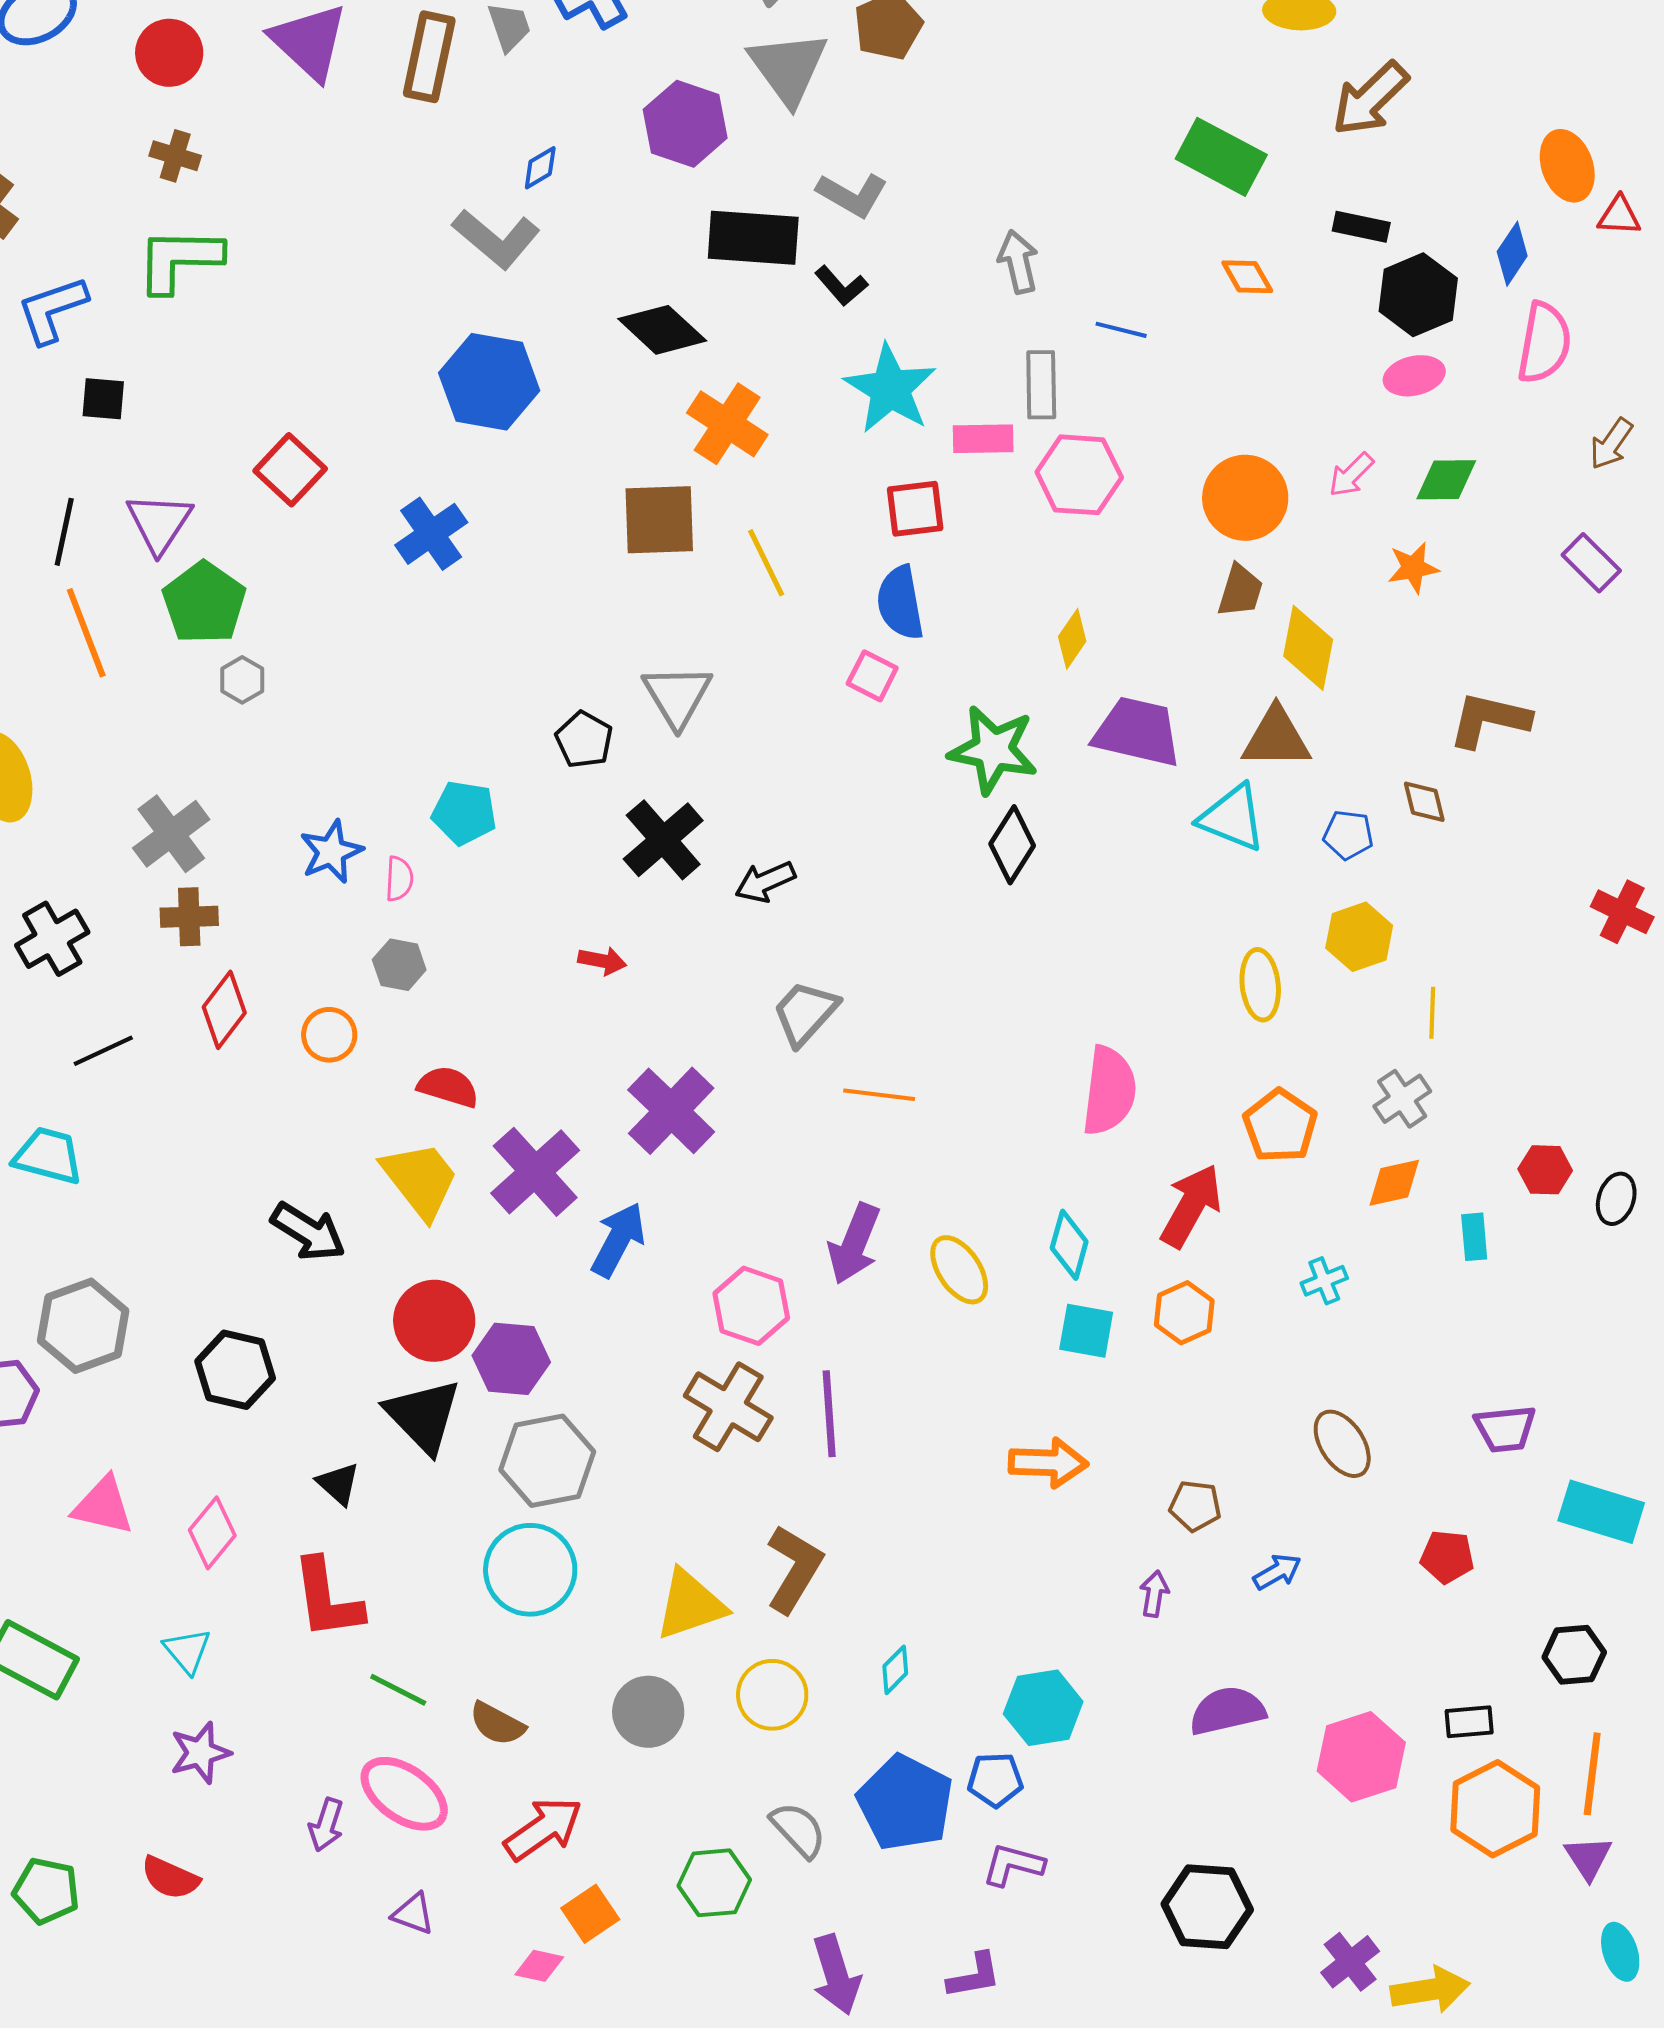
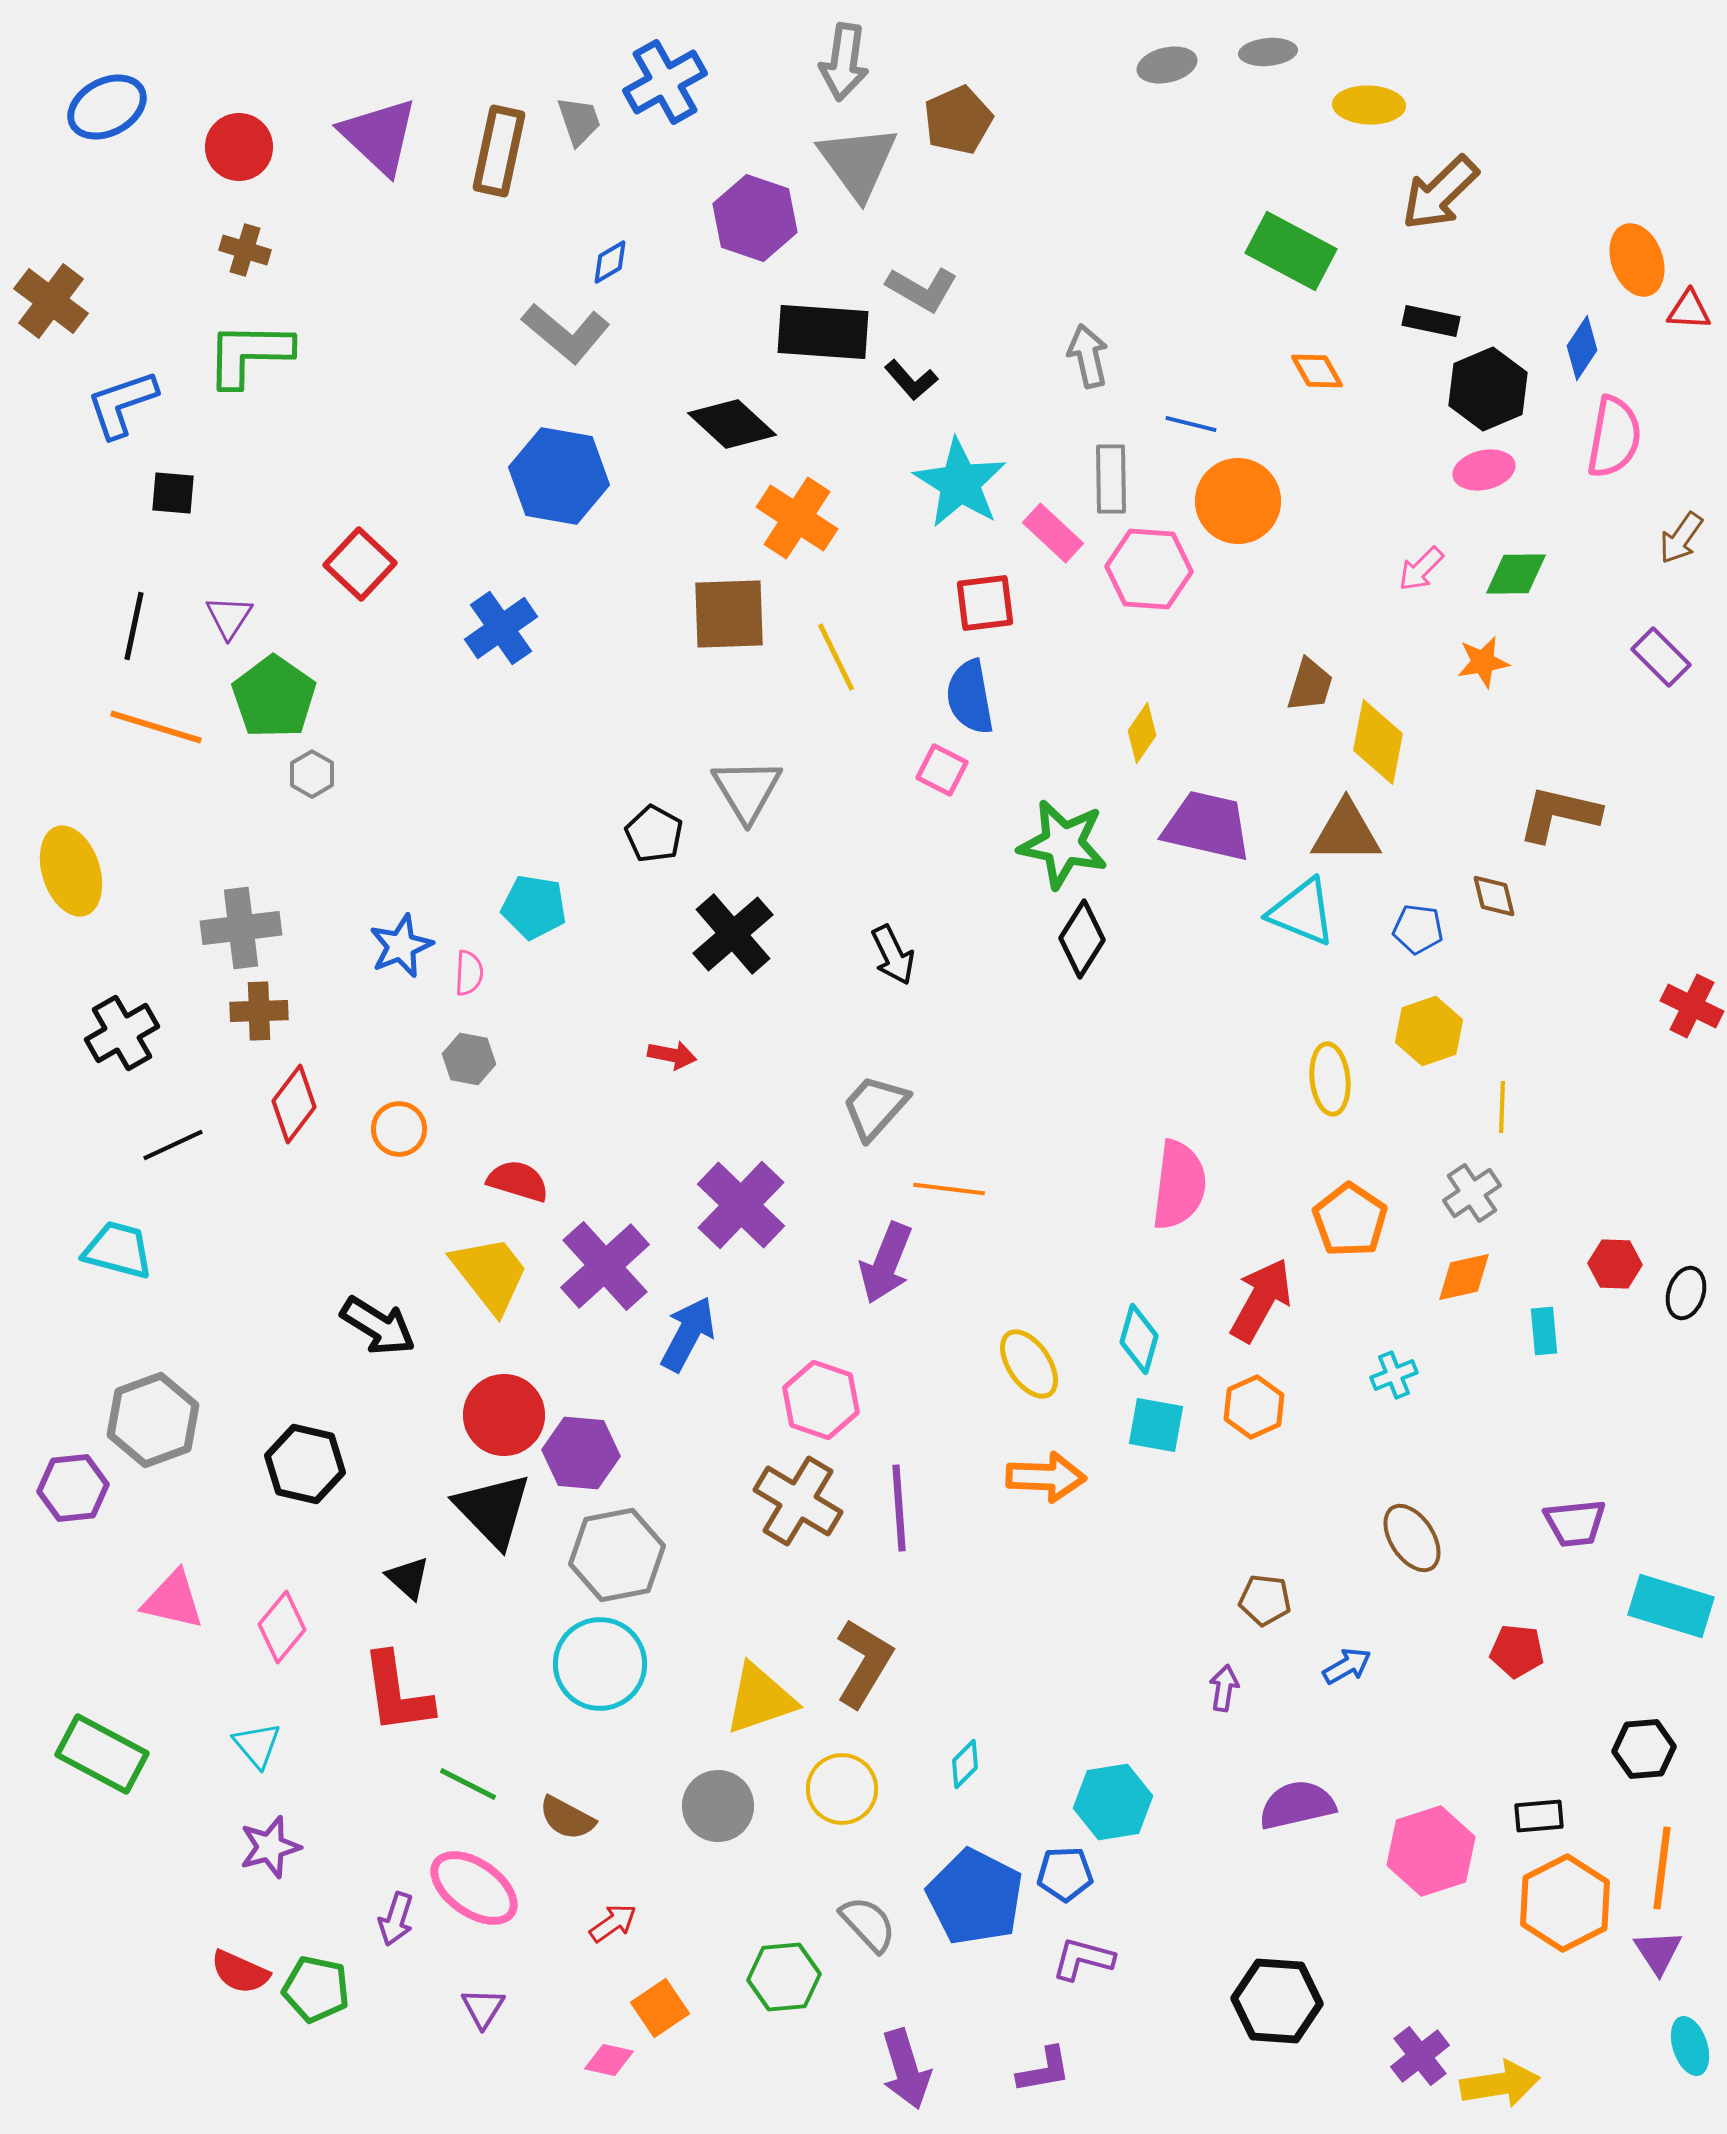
pink rectangle: (983, 439) -> (1053, 533), turned 44
orange circle: (1245, 498) -> (1238, 501), moved
purple triangle: (159, 523) -> (229, 617), size x0.7
orange line: (86, 633) -> (156, 727), turned -52
gray cross: (171, 834) -> (241, 928), turned 30
black arrow: (765, 882) -> (893, 955), moved, turned -92
purple arrow: (854, 1244) -> (886, 1263), moved
orange arrow: (1048, 1463) -> (1046, 1477), moved
red arrow: (543, 1829) -> (613, 1923), size x0.6
green pentagon: (46, 1891) -> (316, 1989), moved
purple triangle: (413, 1914) -> (483, 2008), turned 42

